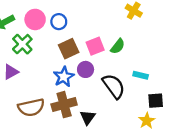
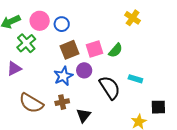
black square: (156, 101) -> (158, 107), moved
brown cross: (64, 105) -> (62, 102), size x0.6
brown semicircle: (31, 107) -> (31, 103), turned 40

